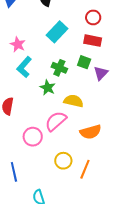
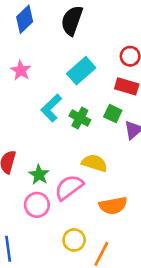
pink star: (18, 44) -> (21, 70), moved
cyan L-shape: (24, 67) -> (51, 108), moved
green star: (48, 88) -> (39, 175), moved

